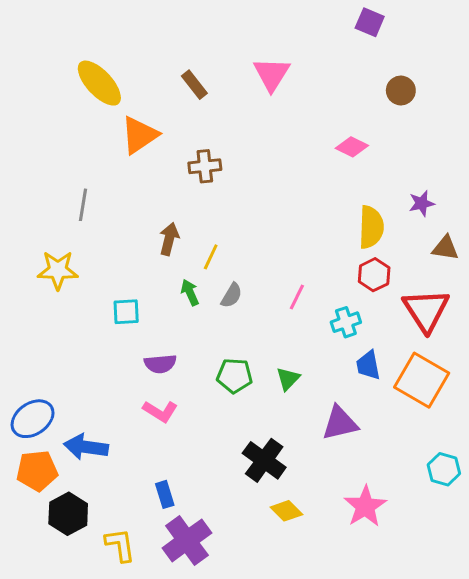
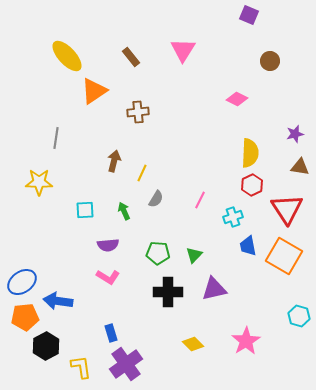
purple star: (422, 203) -> (295, 134), moved
green arrow: (190, 292) -> (124, 211), moved
purple triangle: (340, 423) -> (214, 289), moved
black cross: (264, 460) -> (168, 292), moved, turned -36

